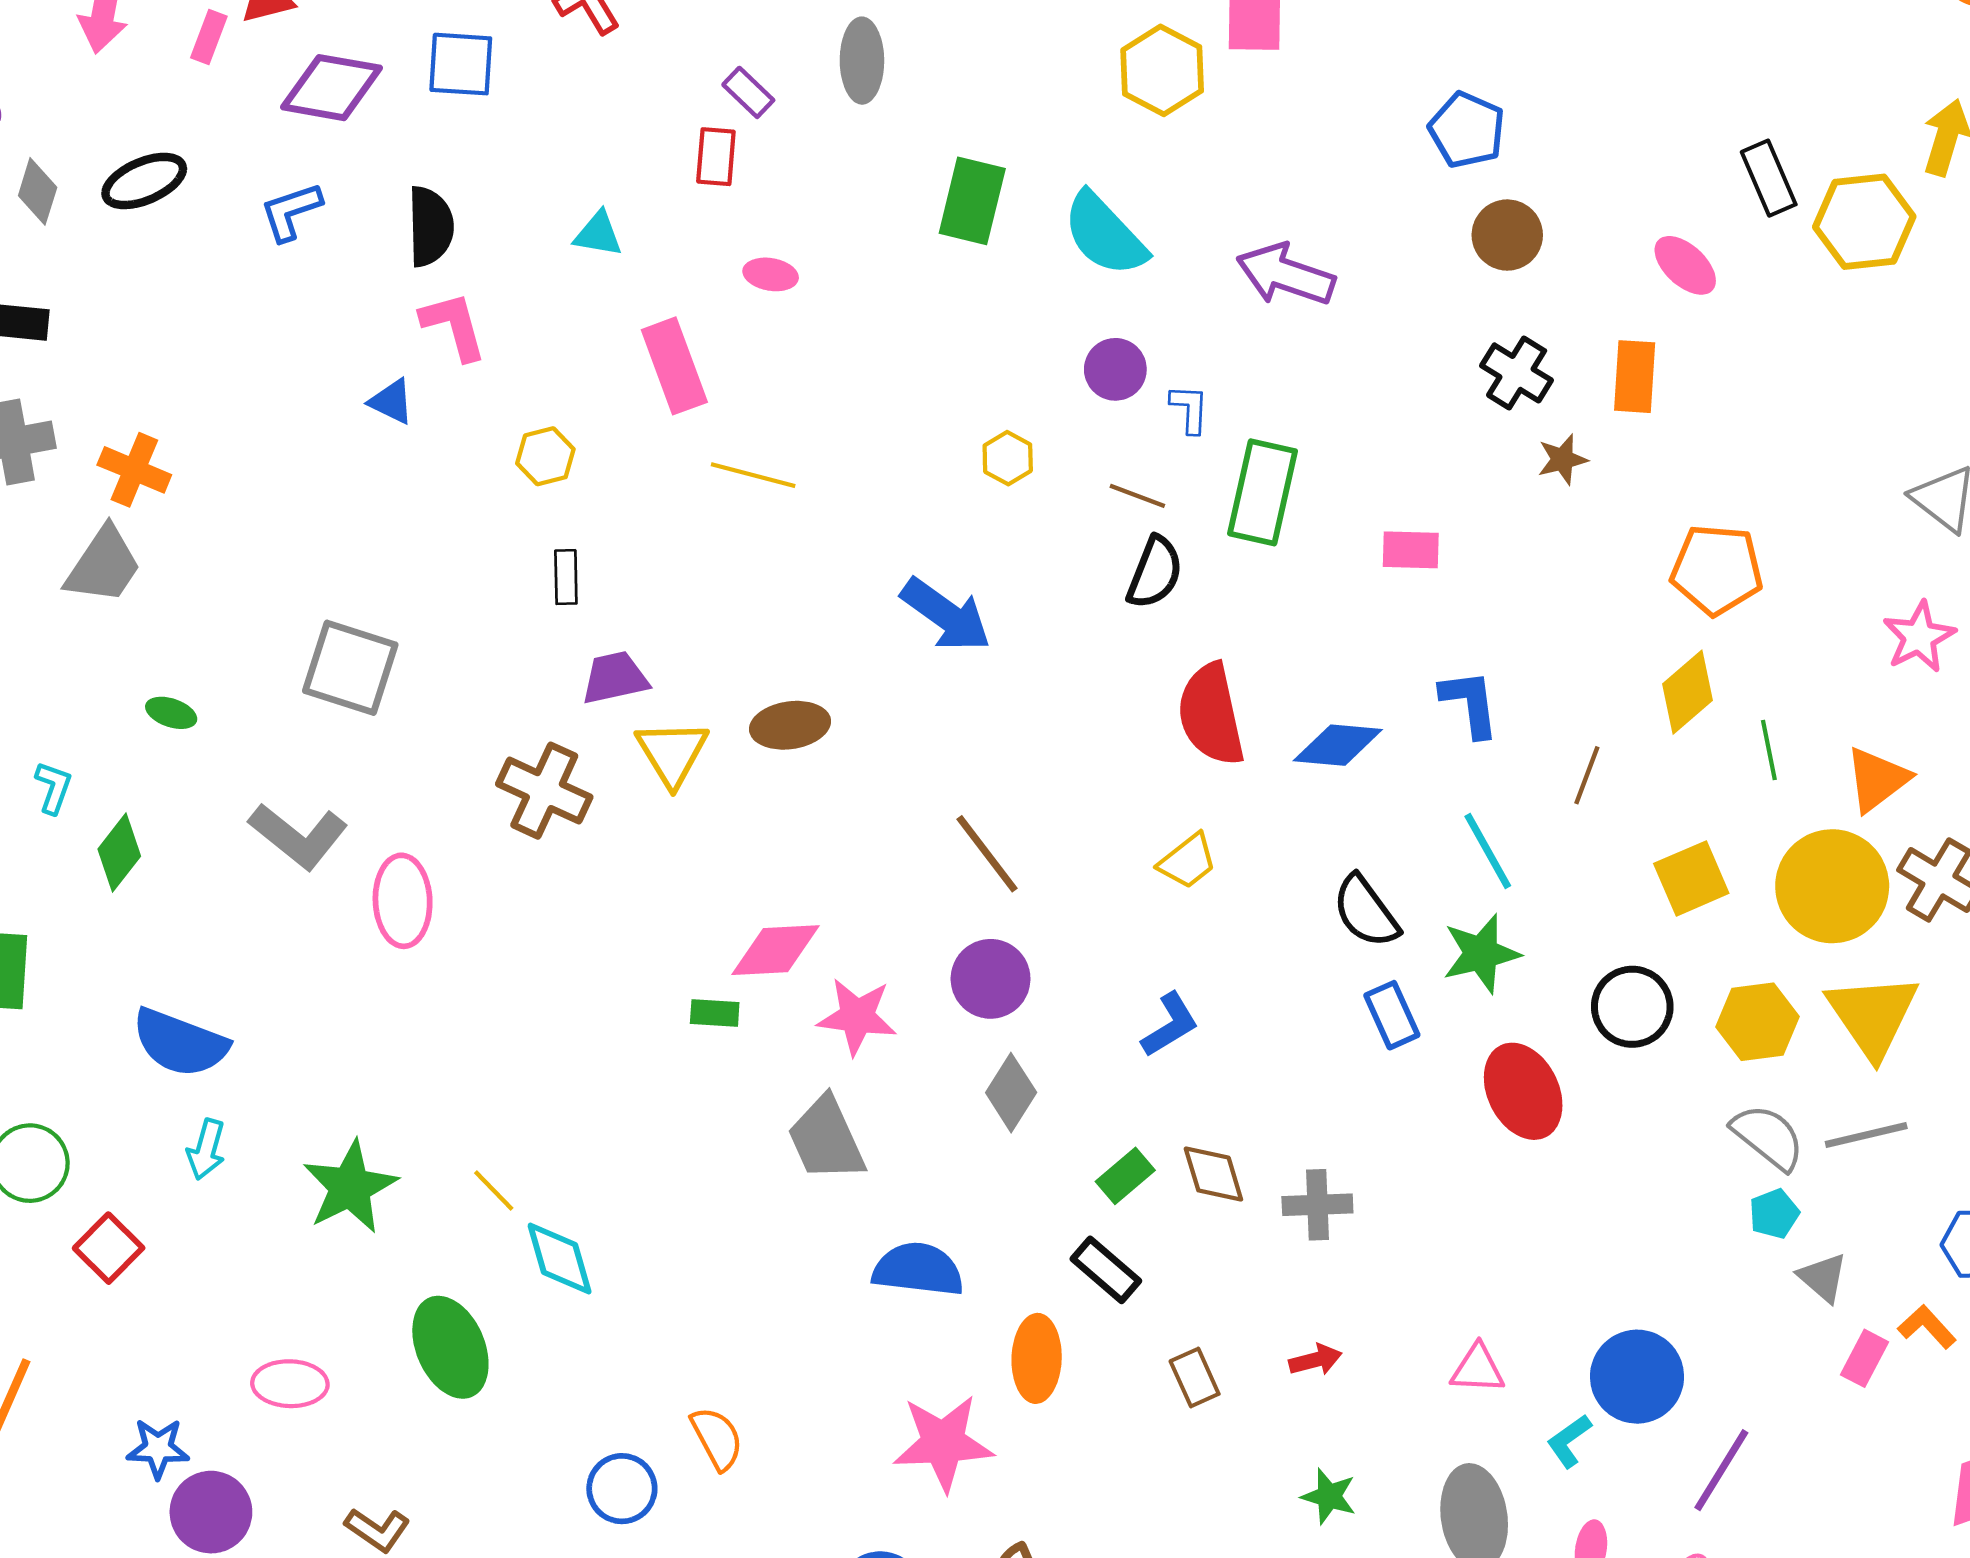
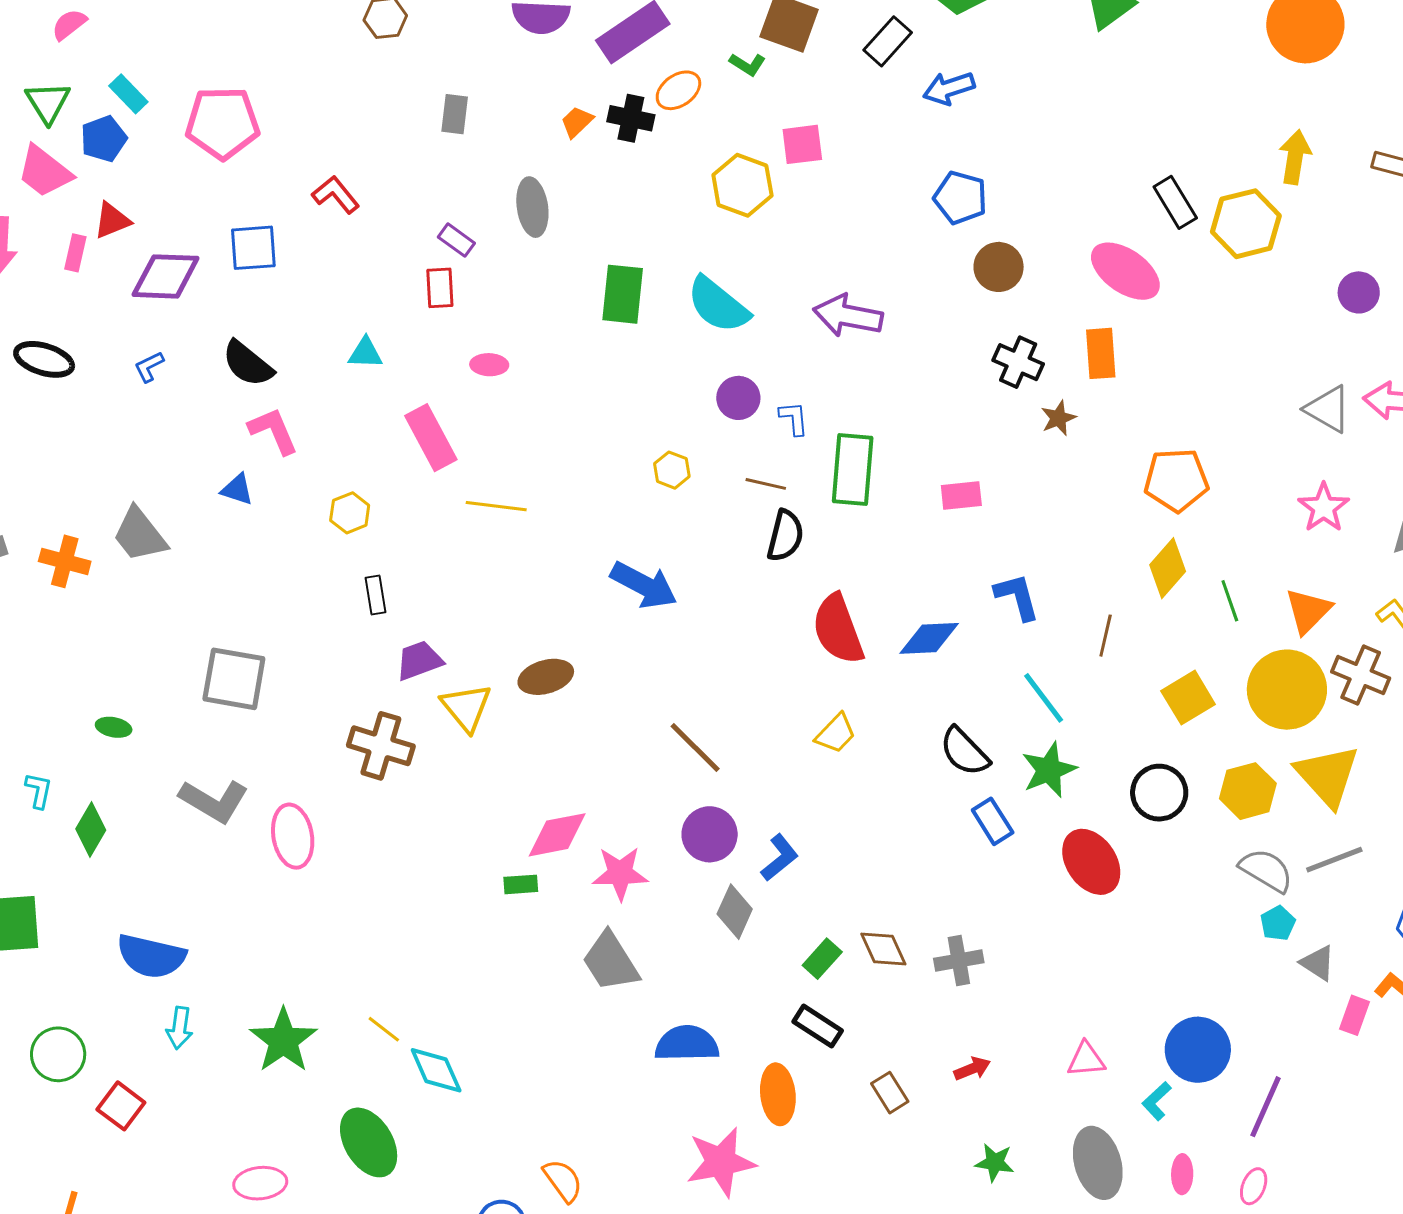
black ellipse: (144, 181) -> (44, 359), turned 48
blue L-shape: (291, 212) -> (149, 367), size x0.7
black semicircle: (430, 226) -> (248, 364), turned 138
pink ellipse: (1685, 265) -> (1125, 271), size x1.5
gray trapezoid: (104, 565) -> (140, 535), moved, turned 116
blue L-shape: (1170, 1025) -> (780, 858), moved

